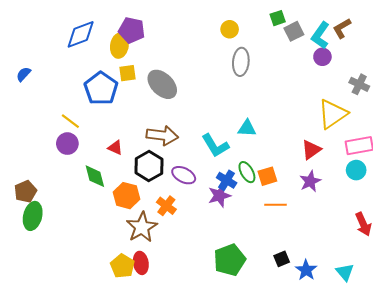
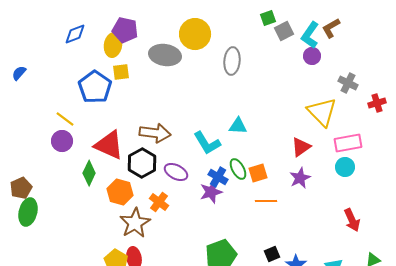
yellow circle: (230, 29) -> (195, 34), moved, size x1.8
blue diamond: (81, 34) -> (75, 34), size x0.7
gray ellipse: (162, 84) -> (165, 55), moved, turned -36
yellow triangle: (333, 114) -> (322, 112), turned -40
red triangle: (115, 148) -> (109, 145), size x2.0
green diamond: (95, 176) -> (89, 173), turned 40

